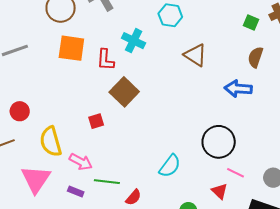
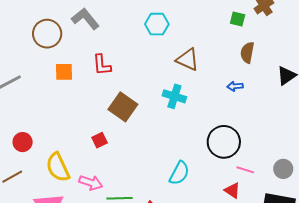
cyan cross: (134, 41) -> (174, 96), moved
orange square: (71, 48) -> (64, 72), size x0.7
red L-shape: (105, 60) -> (102, 65), moved
blue arrow: (238, 89) -> (235, 86), size x0.6

